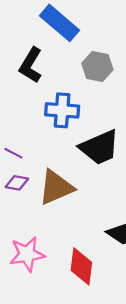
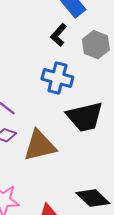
black L-shape: (31, 65) -> (59, 35), moved, size x0.7

